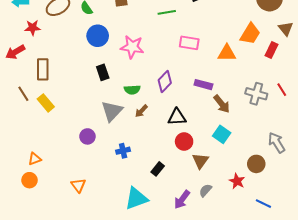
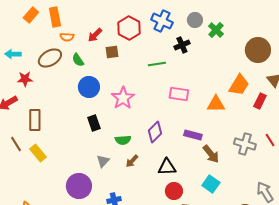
pink star: (132, 47) -> (123, 98), turned 30
gray triangle: (112, 111) -> (103, 161), size x0.6
purple circle: (87, 136) -> (79, 186), size x1.6

